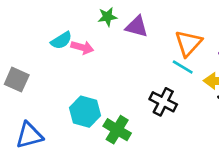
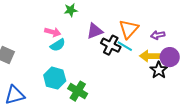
purple triangle: (137, 27) -> (95, 31), moved, turned -36
cyan semicircle: (61, 40) -> (58, 45), moved
black cross: (163, 102) -> (111, 45), moved

